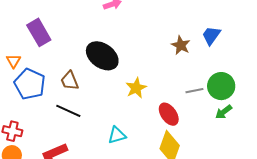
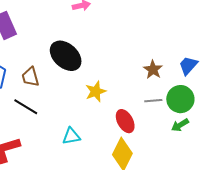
blue trapezoid: (211, 36) -> (188, 65), moved
brown star: (181, 45) -> (153, 70), moved

